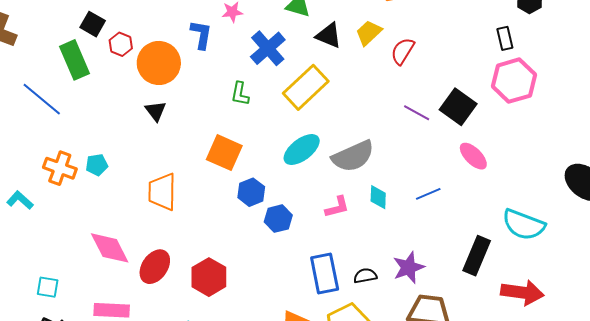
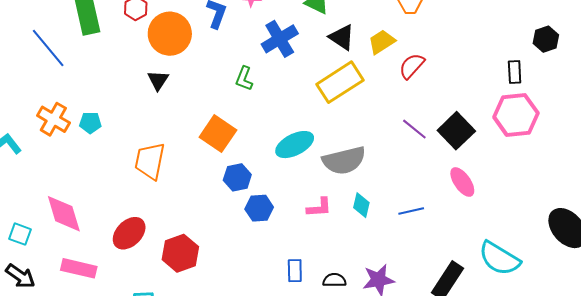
yellow rectangle: (306, 87) -> (340, 82), moved
pink diamond: (110, 248) -> (64, 214), moved
blue rectangle: (325, 274) -> (295, 271), size x0.6

